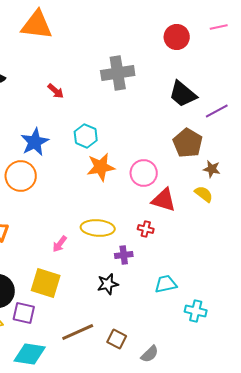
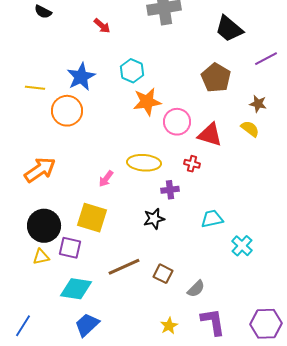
purple line: (217, 111) -> (266, 59), moved
brown pentagon: (188, 143) -> (216, 78), moved
pink circle: (144, 173) -> (177, 122), moved
cyan cross: (196, 311) -> (242, 246), turned 30

